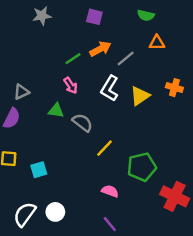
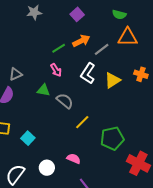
purple square: (94, 17) -> (77, 14), turned 32
orange triangle: (157, 43) -> (128, 37), size x1.5
cyan square: (39, 170) -> (28, 138), turned -32
pink semicircle: (110, 191) -> (74, 159), moved
white circle: (55, 212) -> (47, 168), moved

